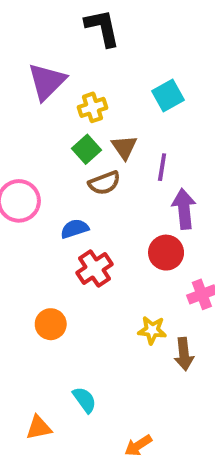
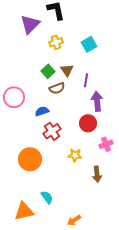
purple triangle: (47, 82) -> (30, 24), moved
yellow cross: (92, 107) -> (56, 42), moved
orange circle: (51, 324) -> (30, 159), size x1.5
yellow star: (152, 330) -> (75, 155), moved
orange triangle: (39, 428) -> (24, 211), size x1.5

